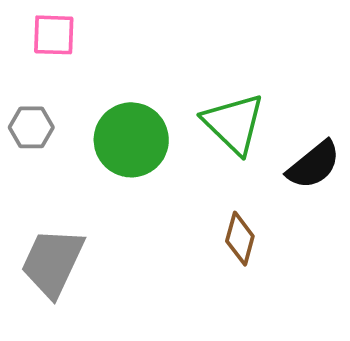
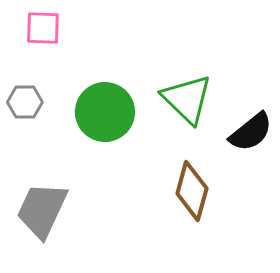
brown diamond: (240, 239) -> (192, 191), size x1.4

